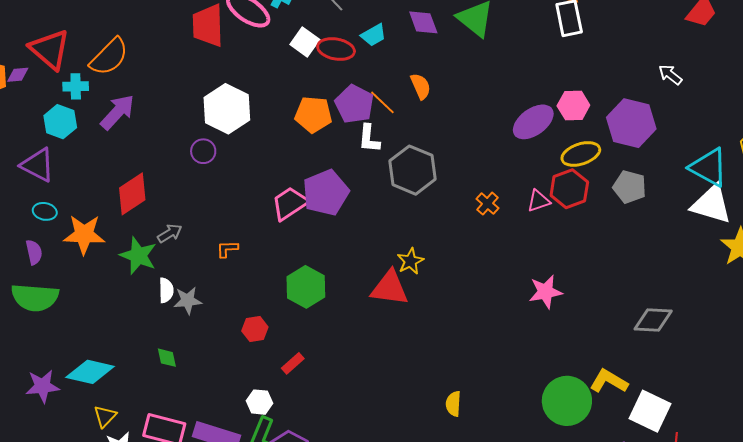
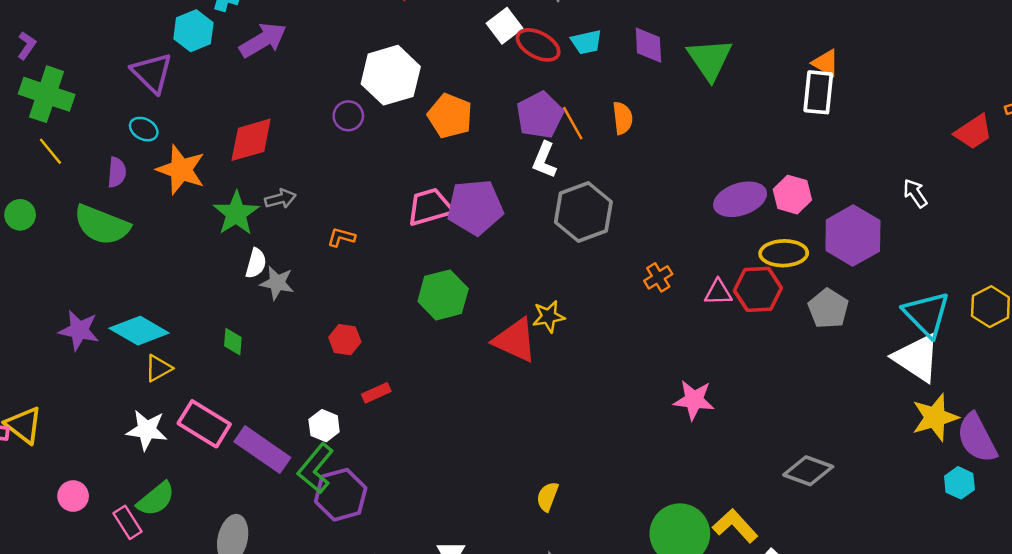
orange pentagon: (313, 115) -> (450, 116), moved
green hexagon: (306, 287) -> (443, 295), moved
yellow triangle: (105, 416) -> (158, 368), moved

